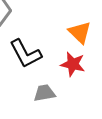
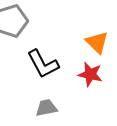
gray trapezoid: (44, 93) -> (46, 108), moved

